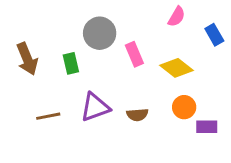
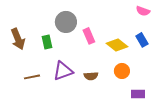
pink semicircle: (177, 17) -> (143, 11), moved, turned 80
blue rectangle: (214, 35) -> (142, 40), moved
purple rectangle: (207, 127) -> (138, 94), moved

